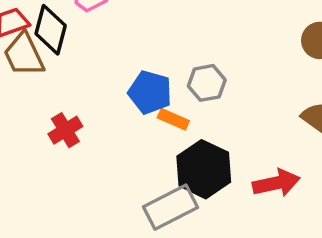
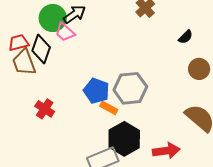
gray hexagon: (207, 83) -> (130, 88), size x1.5
red cross: (65, 130) -> (45, 109), turned -30

